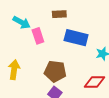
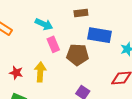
pink rectangle: (38, 36) -> (53, 44), moved
brown pentagon: (55, 71) -> (78, 55), moved

